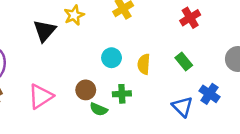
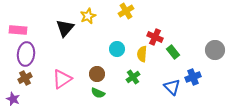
red cross: (190, 18) -> (155, 37), moved, turned -35
green cross: (122, 94) -> (133, 77), moved, turned -32
blue cross: (210, 94) -> (193, 77), turned 35
green semicircle: (99, 109) -> (98, 93), moved

